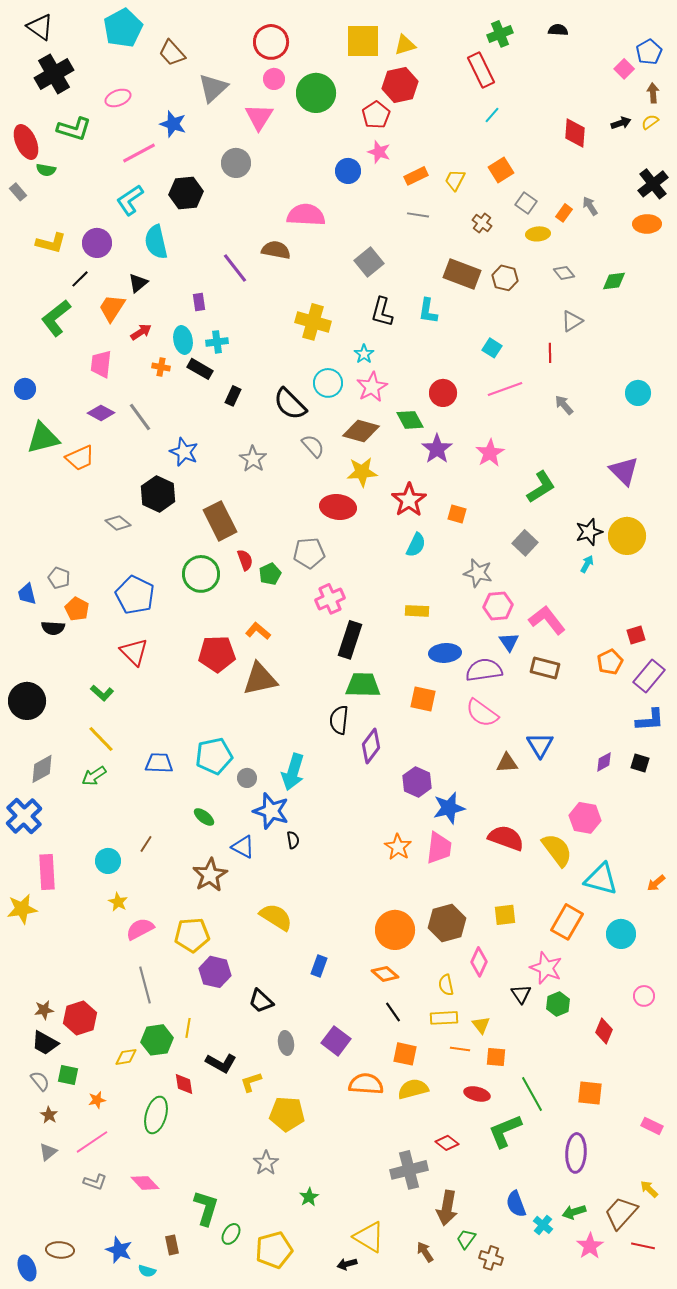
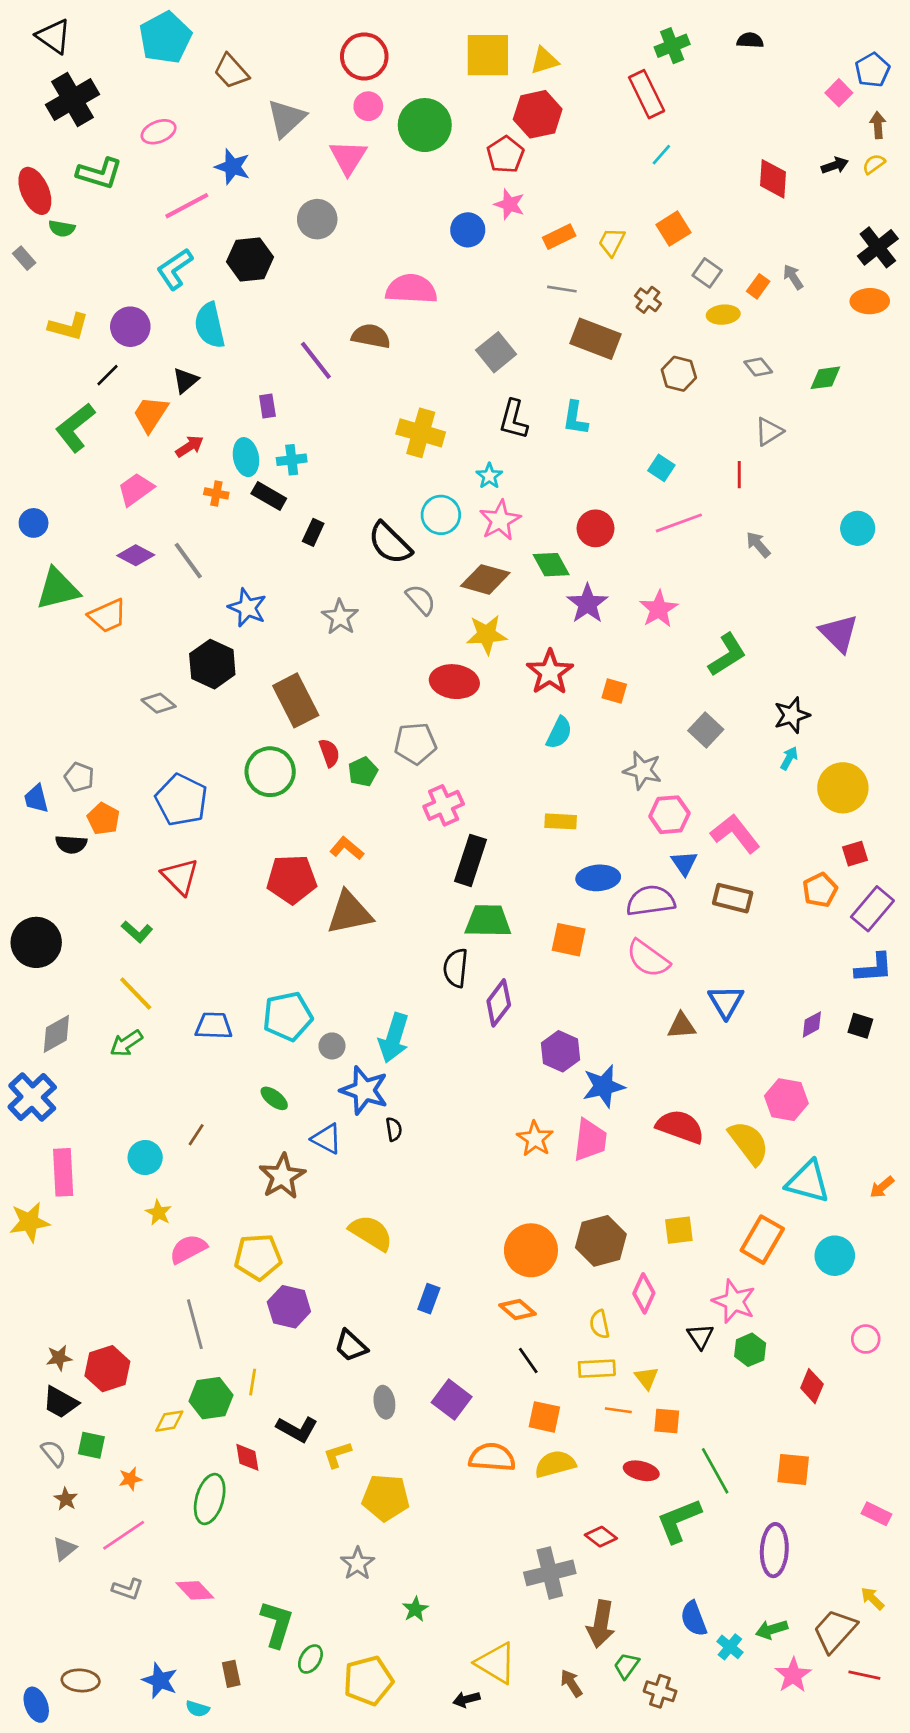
brown rectangle: (462, 274) -> (595, 339), moved
pink trapezoid: (101, 364) -> (136, 489), turned 48
yellow circle: (627, 536) -> (843, 788), moved

